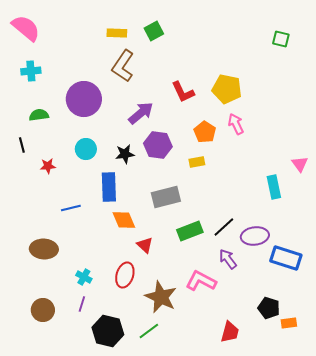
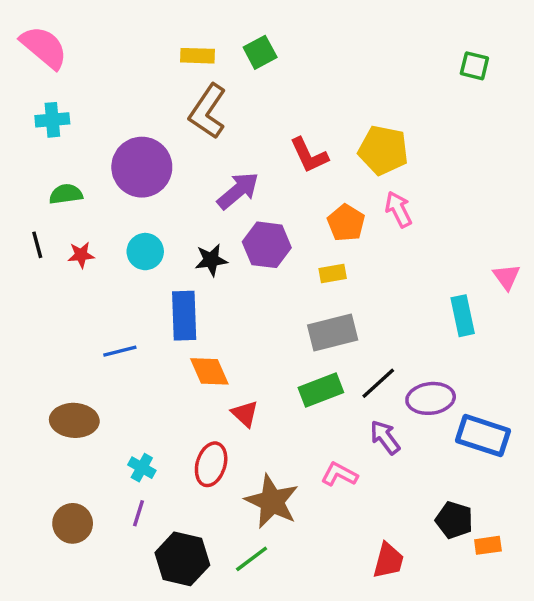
red star: (48, 166) -> (81, 255), moved
gray rectangle: (166, 197) -> (333, 333), moved
pink L-shape: (201, 281) -> (339, 474), size x0.7

